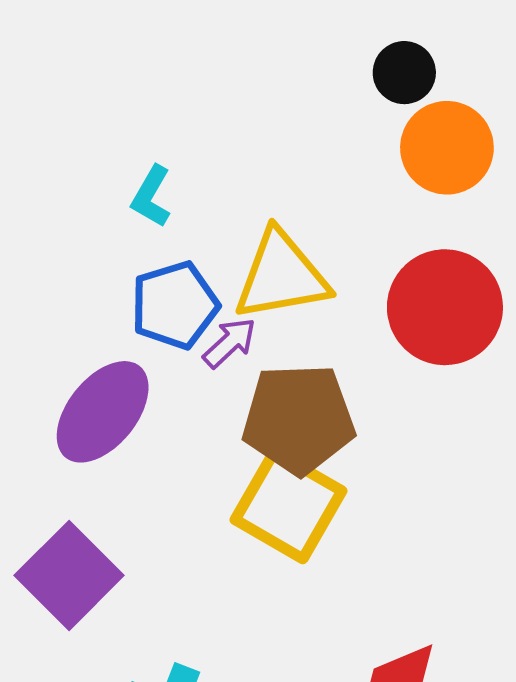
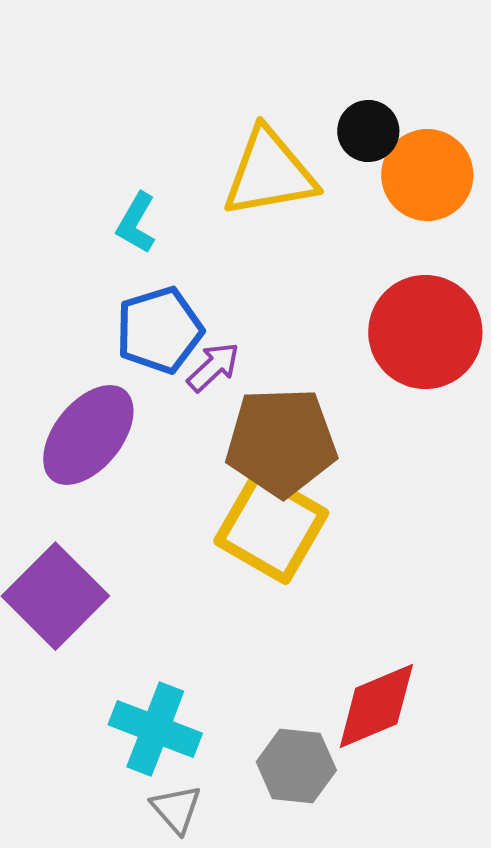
black circle: (404, 73) -> (368, 131), moved
yellow triangle: (281, 276) -> (269, 173), moved

